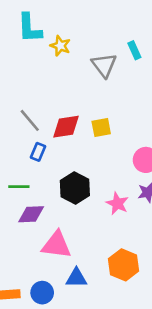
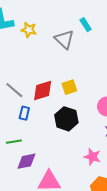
black hexagon: (75, 188) -> (66, 119), moved
pink star: (117, 203) -> (92, 157), moved

